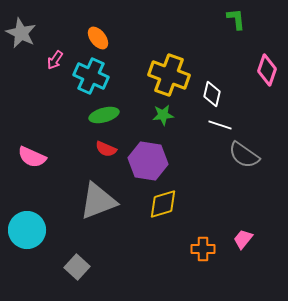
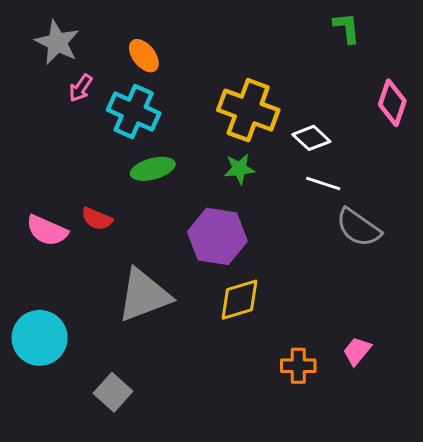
gray star: (21, 33) -> (57, 42), moved
white diamond: (212, 94) -> (311, 138), turned -60
red semicircle: (106, 149) -> (97, 219), moved

